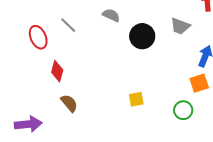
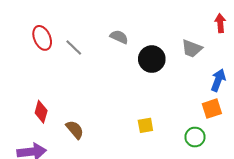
red ellipse: (38, 37) -> (42, 38), moved
red diamond: (57, 71) -> (41, 112), moved

